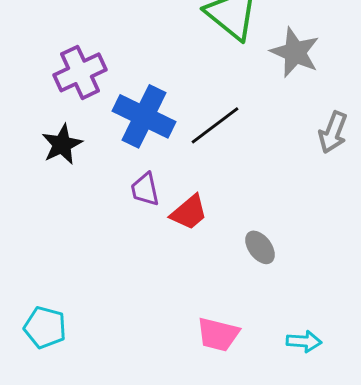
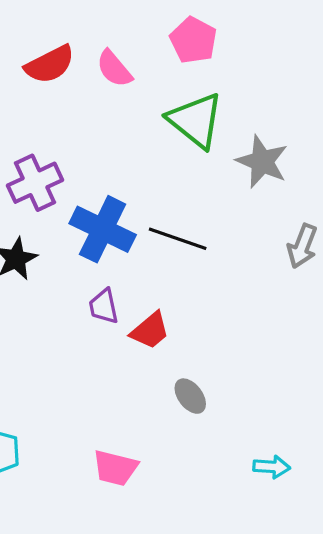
black line: (215, 125) -> (178, 239), turned 56
gray ellipse: (260, 247) -> (190, 396), moved
pink trapezoid: (218, 334) -> (115, 468), moved

